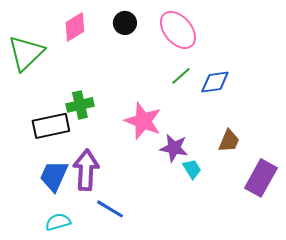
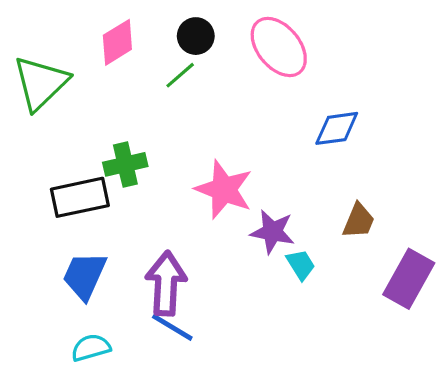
green line: (181, 76) -> (180, 75), moved
purple arrow: (86, 170) -> (166, 283), moved

